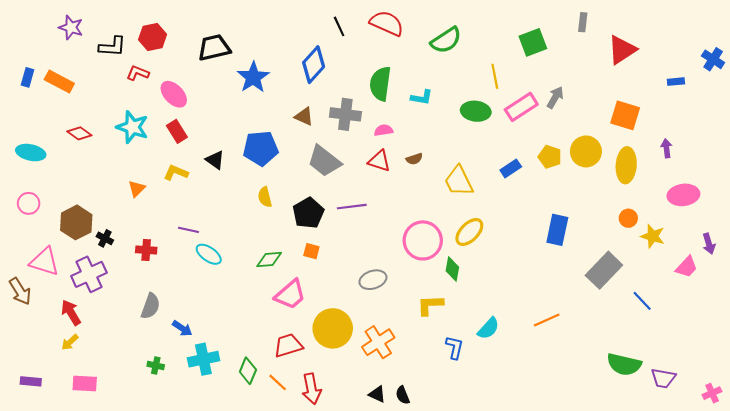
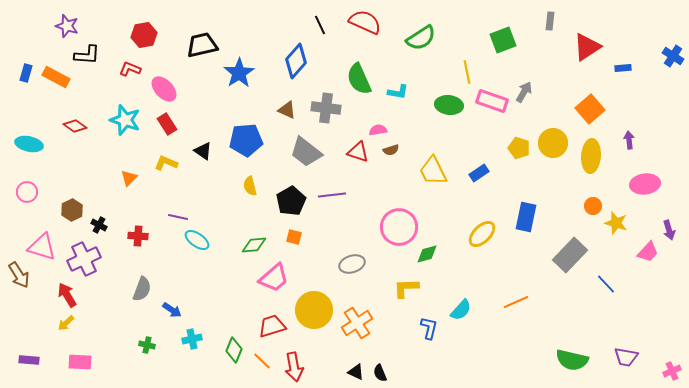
black L-shape: (112, 47) -> (87, 55), moved
blue rectangle: (676, 82) -> (623, 68), moved
green semicircle: (380, 84) -> (359, 79), turned -32
pink rectangle: (521, 107) -> (492, 101), turned 52
orange square: (625, 115) -> (590, 109), turned 32
pink semicircle: (384, 130) -> (378, 130), moved
blue rectangle: (511, 168) -> (479, 173), moved
brown hexagon: (76, 222) -> (72, 210), size x0.7
yellow ellipse: (469, 232) -> (482, 234), moved
green diamond: (452, 269) -> (427, 254), turned 65
cyan cross: (203, 359) -> (192, 339), size x0.7
green semicircle: (624, 364) -> (572, 360), moved

